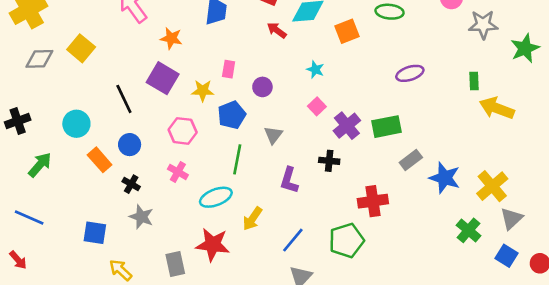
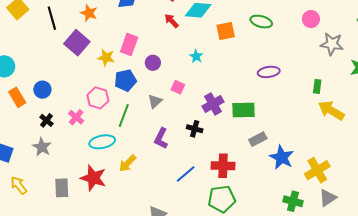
pink rectangle: (229, 69) -> (129, 44), size x1.5
black line: (124, 99) -> (52, 18), moved
pink square: (317, 106) -> (178, 87), moved, turned -32
pink hexagon: (183, 131) -> (98, 98), moved
black cross: (131, 184) -> (46, 120), moved
green cross: (468, 230) -> (293, 201), turned -36
blue line: (293, 240) -> (186, 174), moved
green pentagon: (346, 240) -> (222, 199), moved

